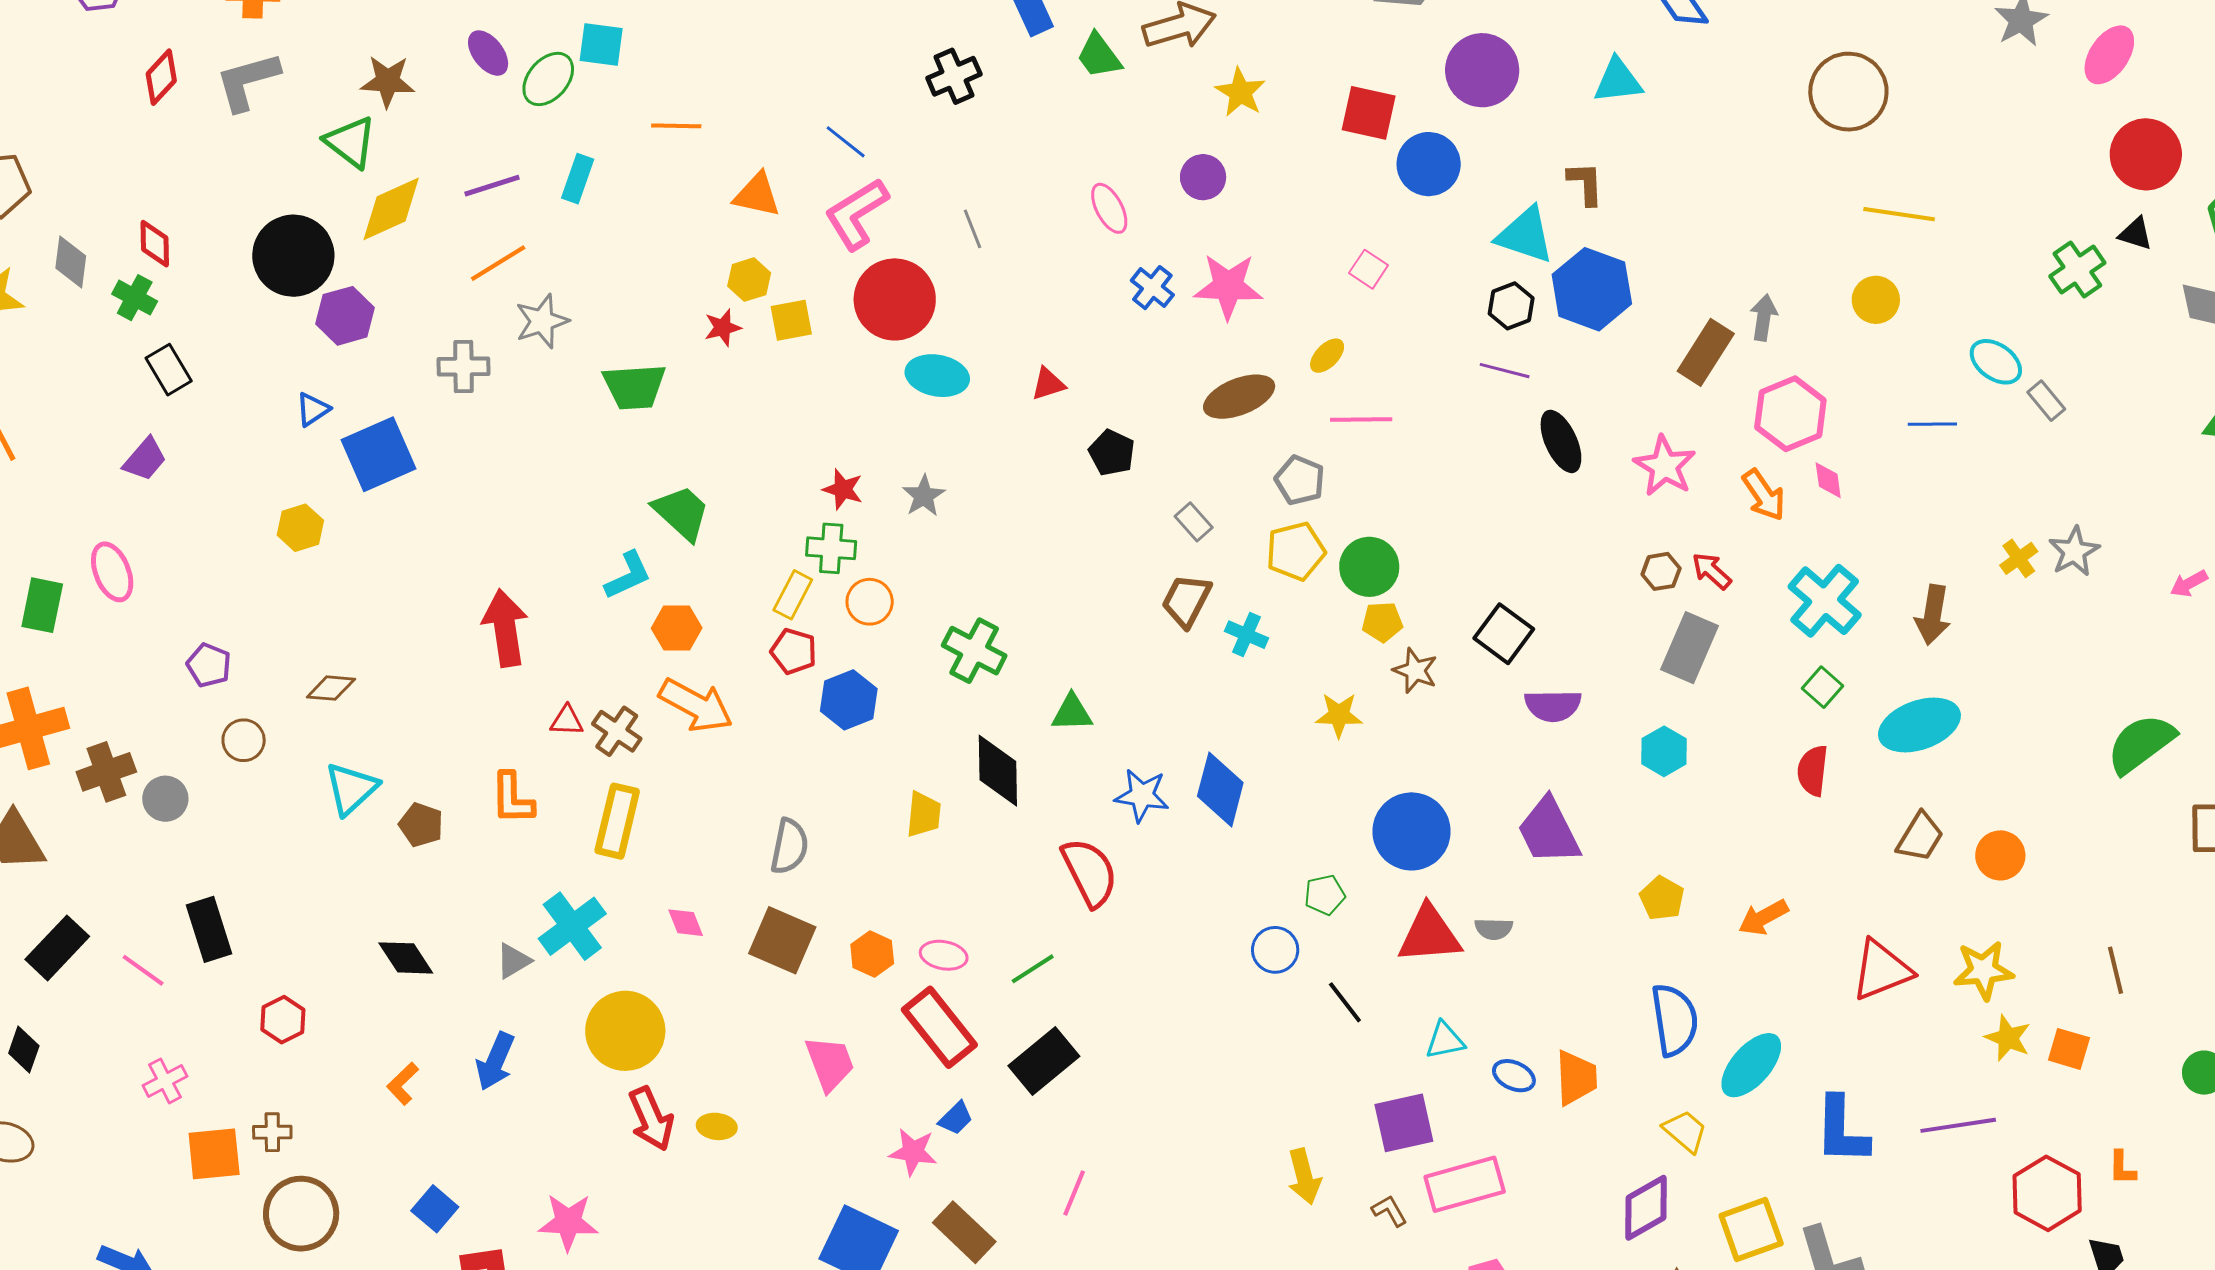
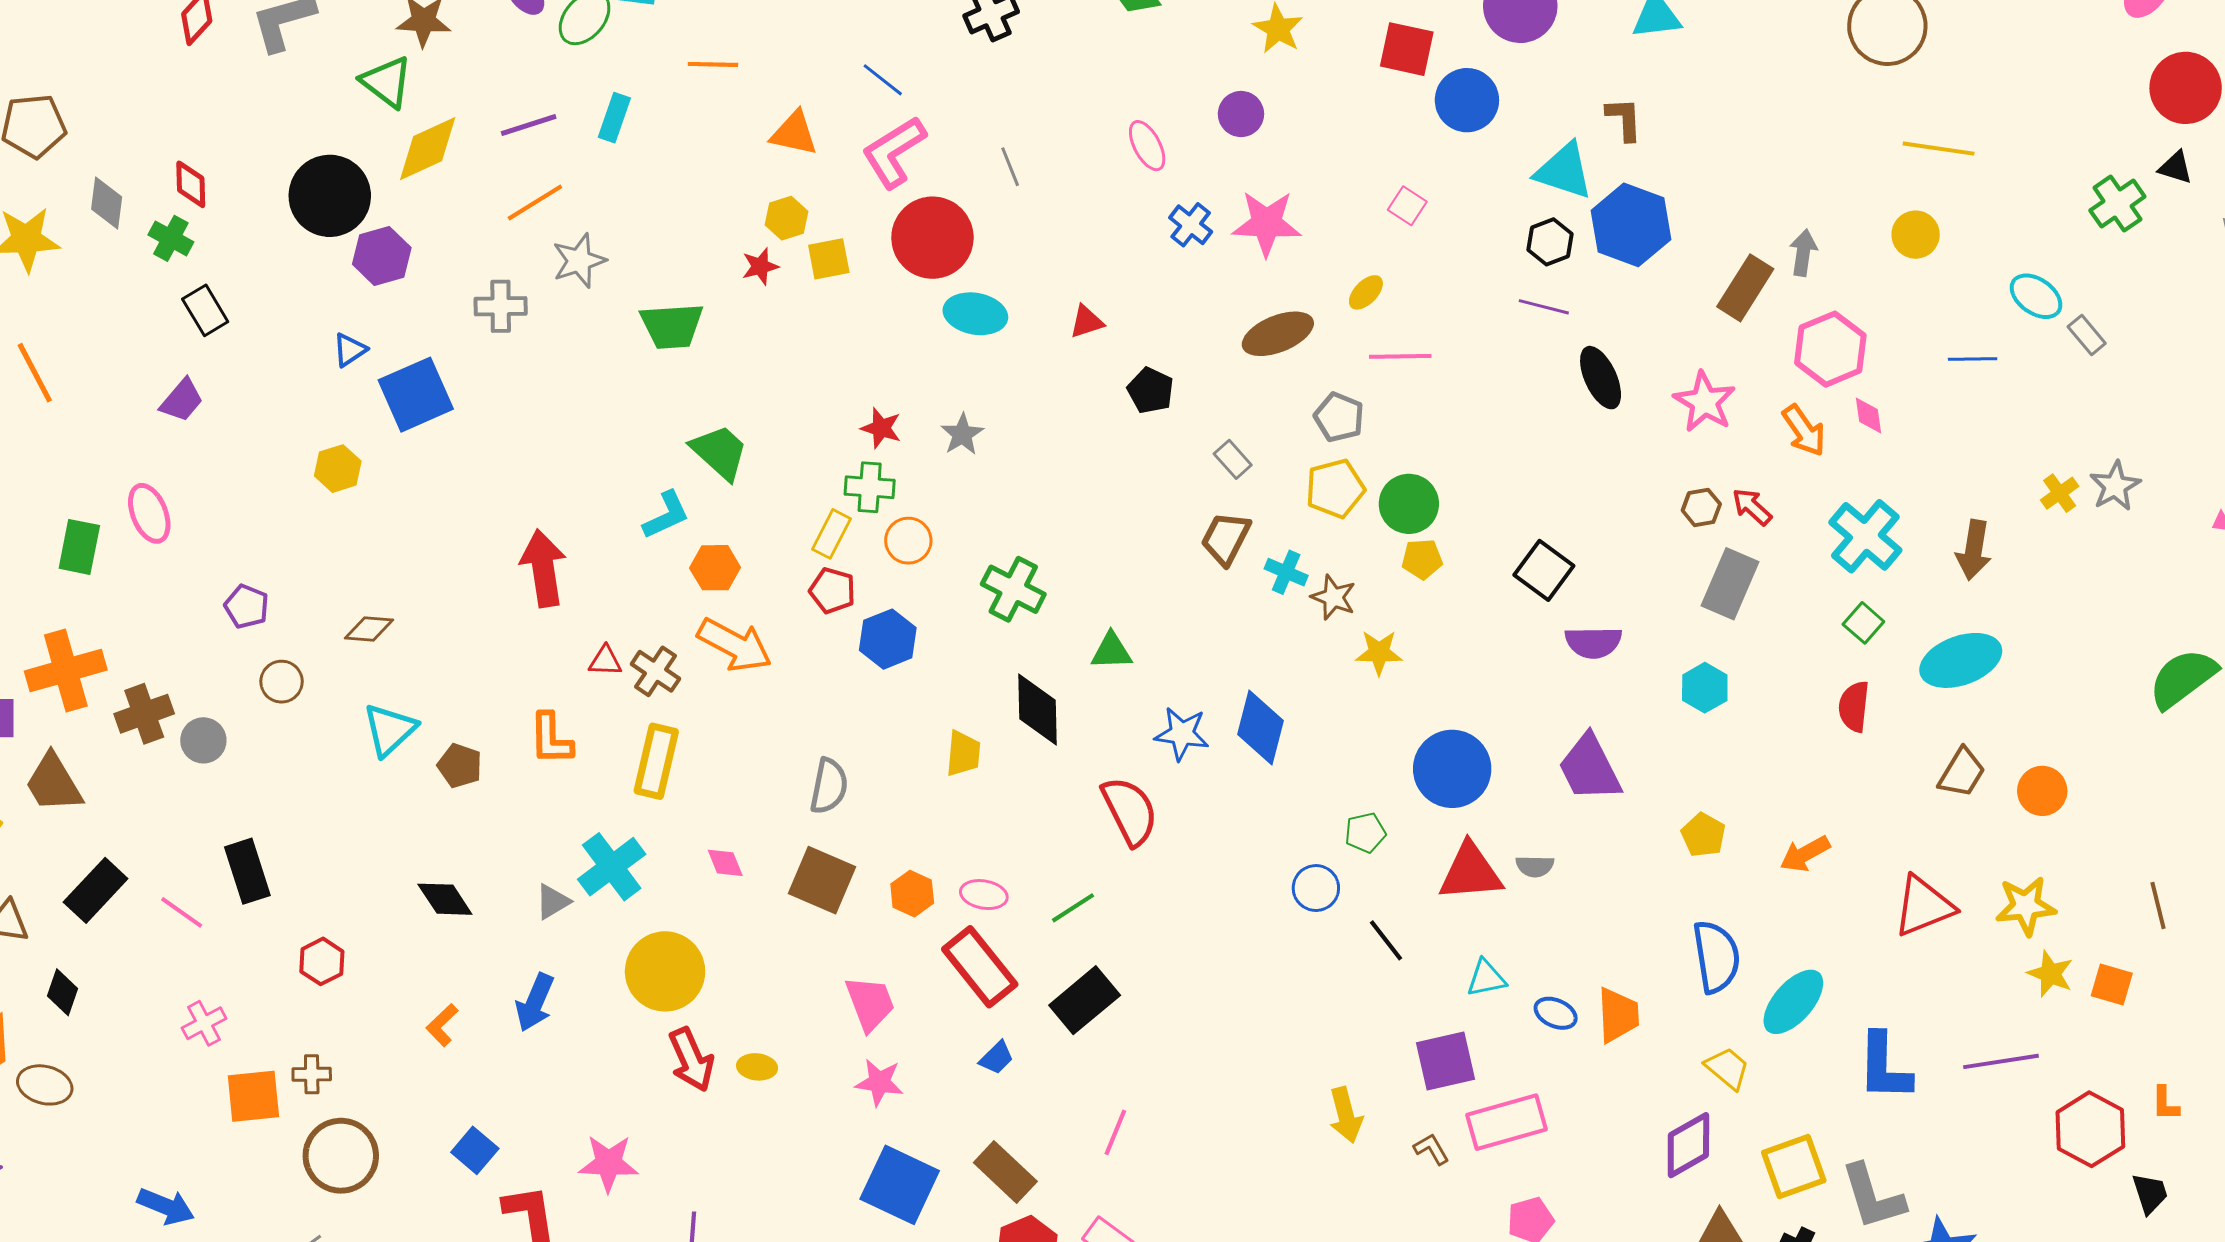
brown star: (1415, 671) -> (1333, 597), moved
pink star: (913, 1152) -> (879, 1082), moved

